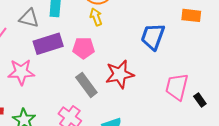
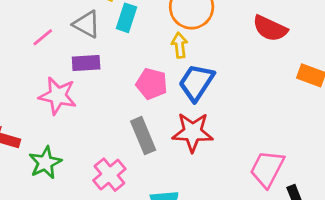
blue trapezoid: (153, 37) -> (196, 82), moved
purple rectangle: (48, 44) -> (86, 63), moved, size x0.7

